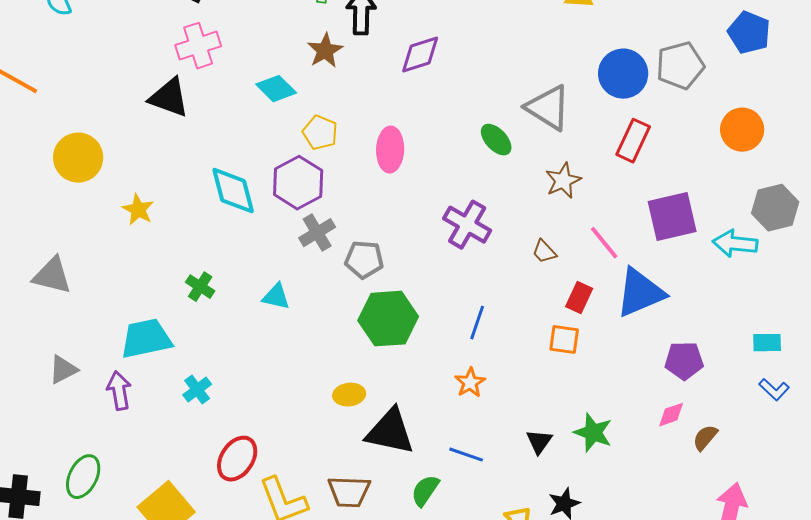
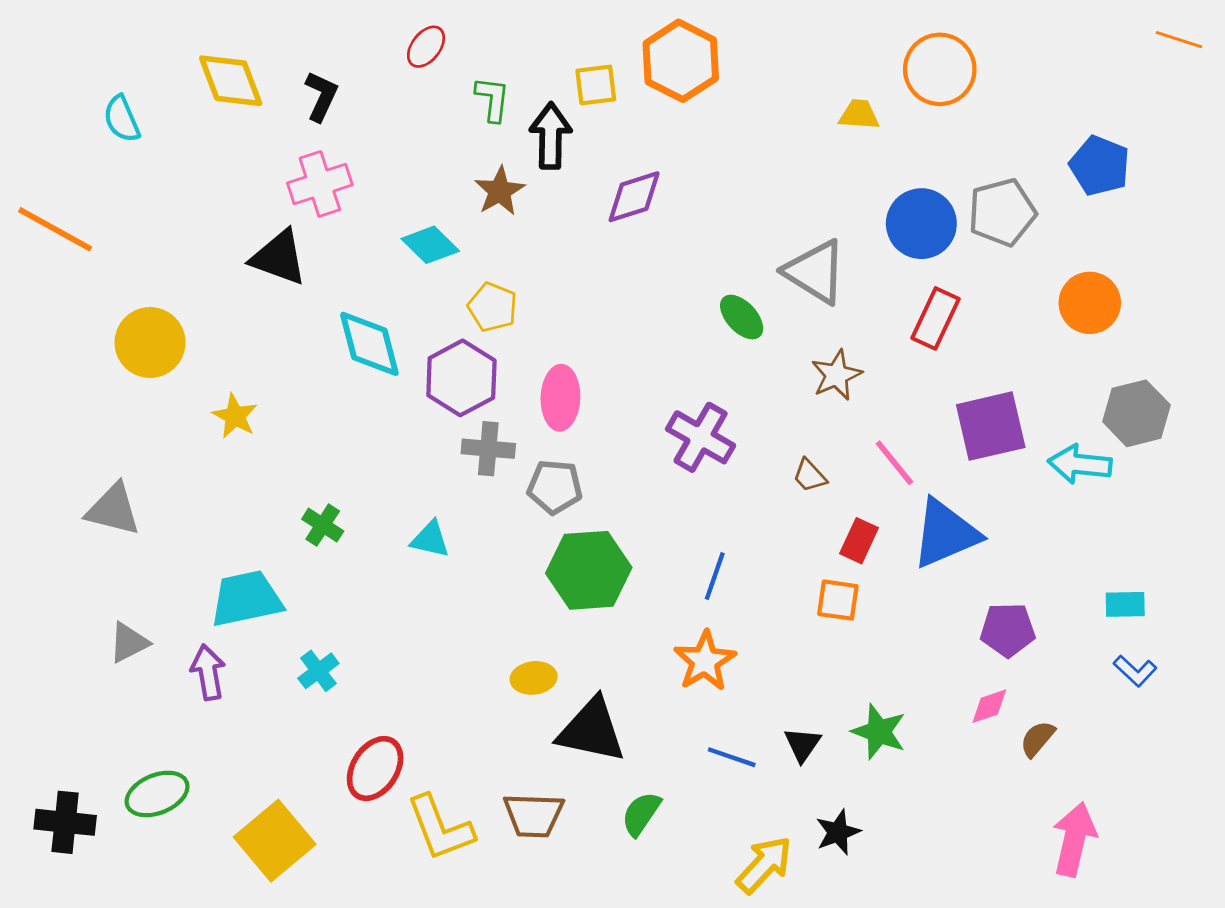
pink ellipse: (390, 150) -> (560, 398), moved
cyan diamond: (233, 191) -> (369, 344), moved
gray cross: (317, 233) -> (488, 449), turned 36
orange star: (470, 383) -> (705, 661), size x1.4
blue line: (466, 455) -> (732, 757), moved
green ellipse: (83, 477) -> (157, 794), turned 42

